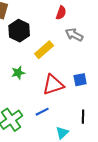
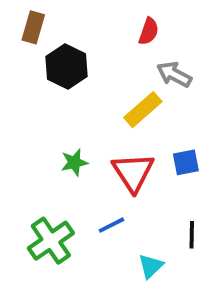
yellow rectangle: (44, 50) -> (143, 110), moved
green star: (18, 73) -> (74, 162), moved
red triangle: (53, 85) -> (133, 172), turned -45

